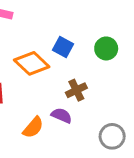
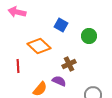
blue square: (63, 47) -> (61, 25), moved

